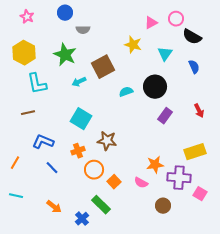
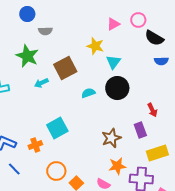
cyan triangle: (165, 54) -> (113, 62), moved
blue semicircle: (194, 67) -> (161, 61), moved, turned 112
red arrow: (199, 111) -> (152, 110), moved
purple rectangle: (165, 116) -> (140, 130), moved, turned -56
cyan square: (81, 119) -> (57, 128), moved, turned 30
brown star: (107, 141) -> (111, 138), moved, turned -30
orange cross: (78, 151) -> (35, 145), moved

